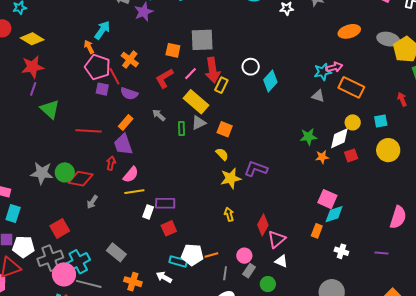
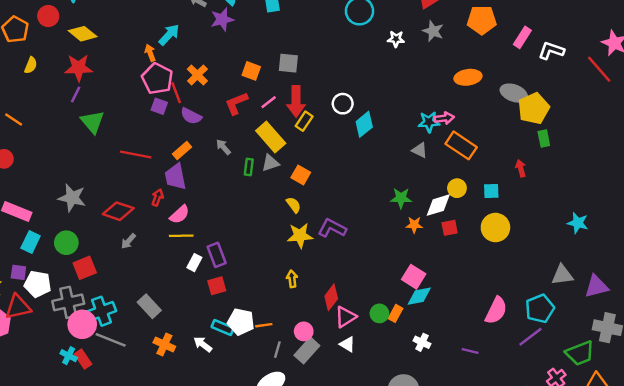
gray square: (202, 40) -> (288, 63), size x0.7
green circle: (65, 172) -> (66, 243), moved
purple rectangle: (165, 203) -> (217, 255), turned 60
gray rectangle: (249, 271) -> (307, 350), size x1.5
green circle: (268, 284) -> (379, 313), moved

